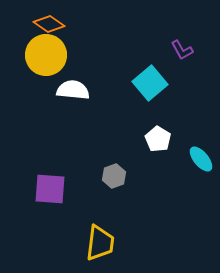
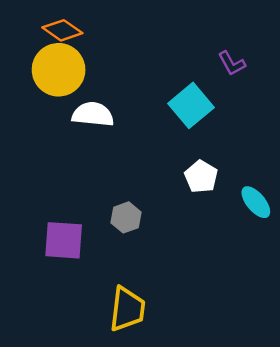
gray hexagon: (114, 176) -> (126, 217), moved

